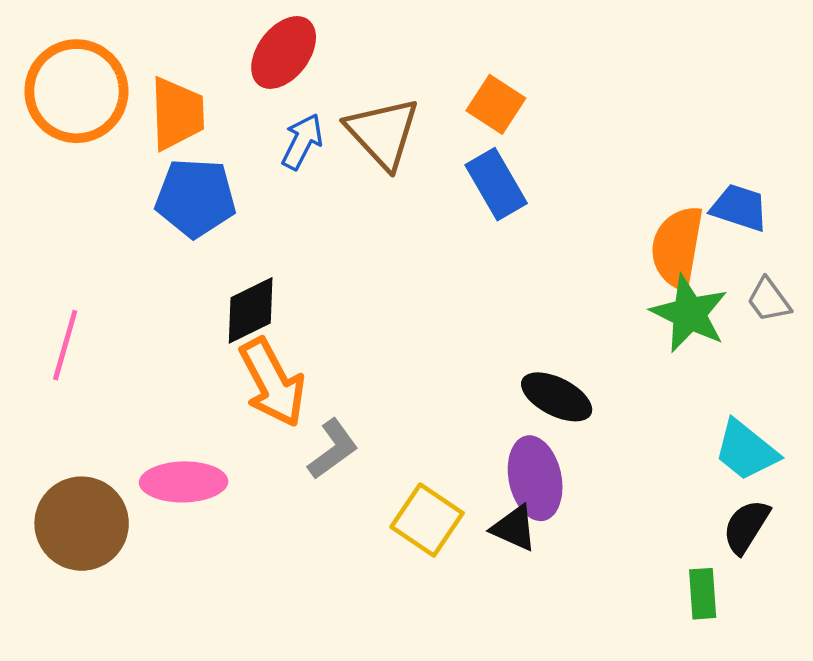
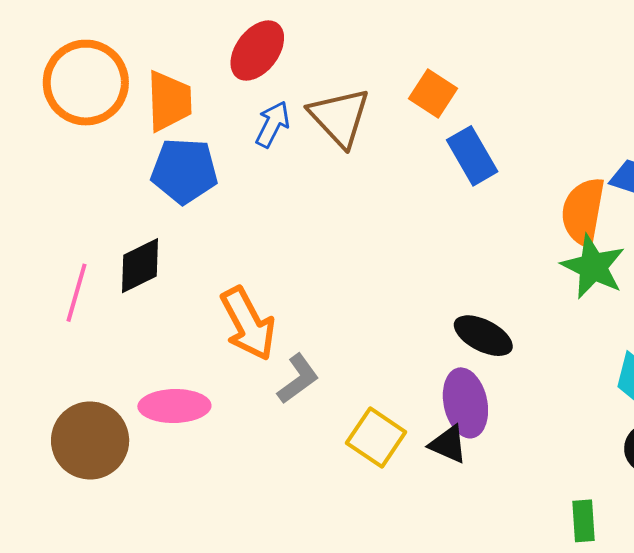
blue rectangle: (496, 184) -> (472, 156), moved
black diamond: (251, 310) -> (140, 266), moved
green rectangle: (703, 594) -> (584, 521), moved

